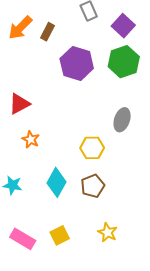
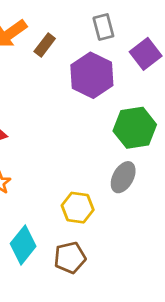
green hexagon: (124, 62) -> (135, 128), moved
purple hexagon: (77, 64) -> (92, 75), moved

